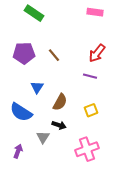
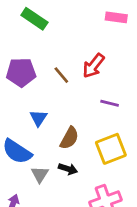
red arrow: (97, 53) -> (93, 66), moved
yellow square: (91, 110) -> (111, 149), size x1.6
gray triangle: (43, 137) -> (40, 174), moved

